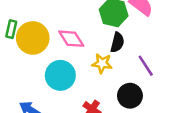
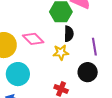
purple line: (146, 66) -> (94, 47), turned 36
cyan circle: (60, 75) -> (18, 74), moved

